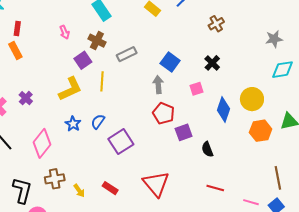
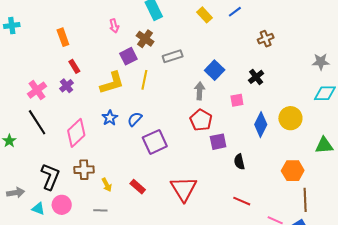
red rectangle: (17, 28) -> (74, 66), moved, turned -48
orange hexagon: (261, 131) -> (293, 171), moved

